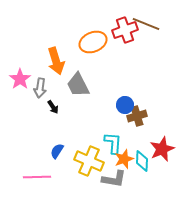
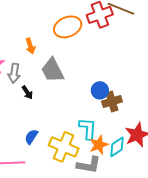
orange arrow: (56, 61) -> (30, 46), size x0.6
cyan diamond: (142, 161) -> (117, 147), turned 55

